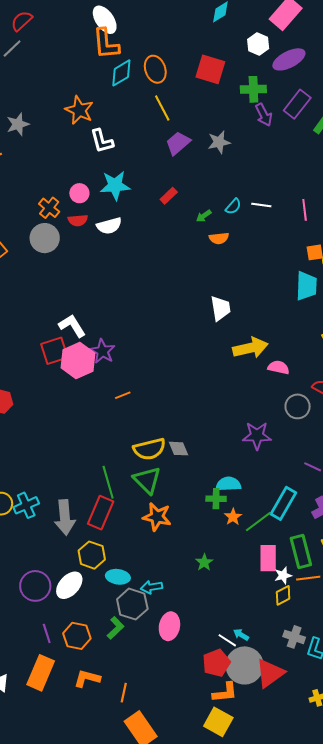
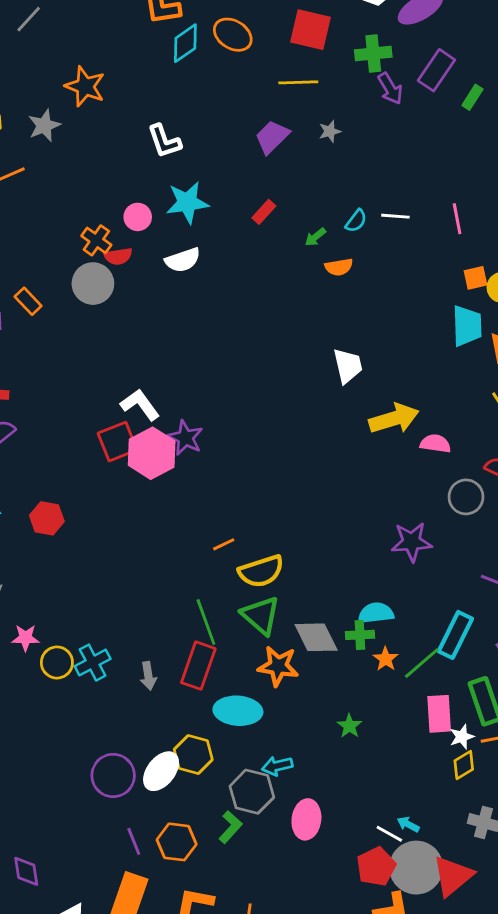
orange ellipse: (155, 69) -> (233, 35), turned -36
yellow line: (162, 108) -> (298, 82), moved, turned -60
orange star: (79, 110) -> (85, 86), moved
gray star: (219, 142) -> (330, 131), size x0.7
red semicircle: (78, 220) -> (118, 256), moved
orange line: (123, 395) -> (224, 544), moved
gray diamond: (178, 449) -> (316, 637), moved, size x1.5
gray arrow: (65, 517) -> (148, 676), size x0.6
yellow hexagon: (92, 555) -> (193, 755), moved
cyan ellipse: (118, 577) -> (238, 711), moved, size x1.4

